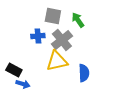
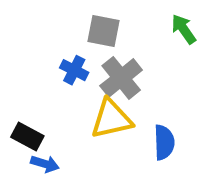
green arrow: (78, 20) -> (184, 29), moved
blue cross: (38, 36) -> (74, 70), turned 32

